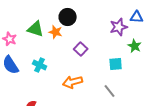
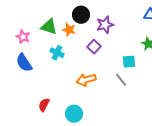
purple star: (119, 27) -> (105, 25), moved
cyan cross: (40, 65) -> (57, 53), moved
gray line: (110, 91) -> (121, 80), moved

